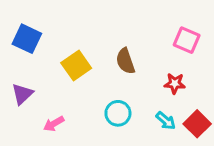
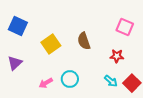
cyan circle: (118, 113) -> (70, 79), moved
pink arrow: (54, 124) -> (46, 83), moved

